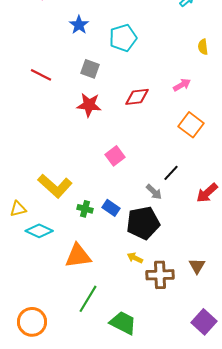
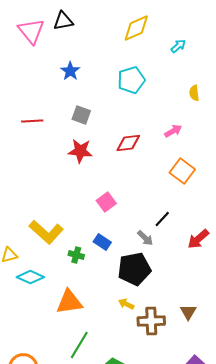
cyan pentagon: (123, 38) -> (131, 80), moved
red line: (41, 75) -> (32, 121), turned -30
blue rectangle: (111, 208) -> (102, 242), moved

